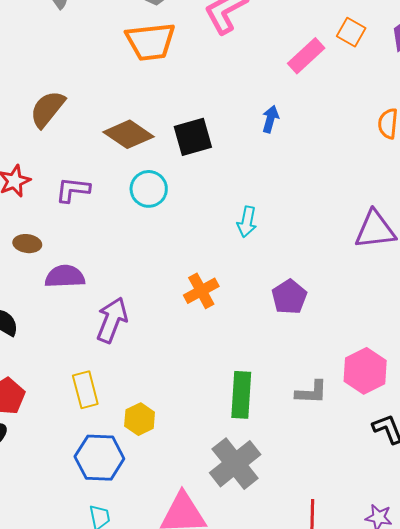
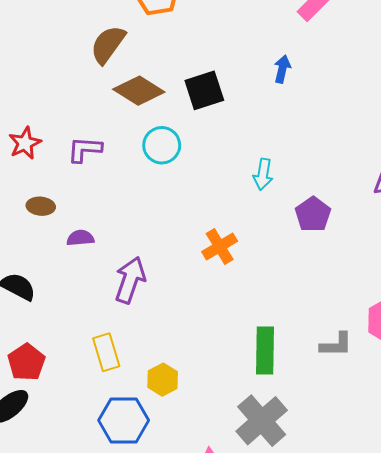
brown semicircle: (47, 109) -> (108, 44), moved
purple semicircle: (65, 276) -> (80, 238), size x0.7
purple pentagon: (289, 297) -> (313, 214), moved

